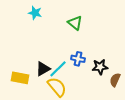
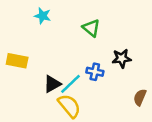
black star: (100, 67) -> (122, 58), moved
yellow rectangle: (20, 78) -> (17, 61), moved

